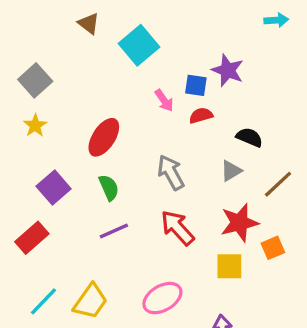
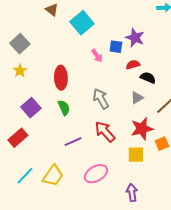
red semicircle: (201, 116) -> (133, 65), moved
red ellipse: (104, 137) -> (61, 78), turned -35
purple line: (114, 231) -> (73, 142), moved

